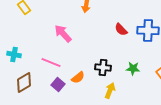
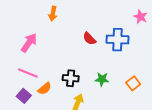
pink arrow: (63, 34) -> (29, 43), turned 78
pink line: (51, 62) -> (28, 73), moved

